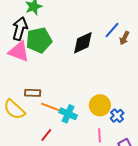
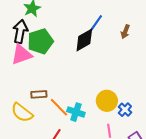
blue line: (112, 30) -> (96, 23), moved
pink triangle: (19, 52) -> (21, 55), turned -35
orange line: (52, 107) -> (59, 107), turned 30

